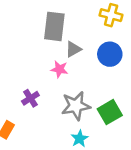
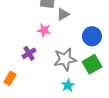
blue circle: (110, 54) -> (92, 36), moved
pink star: (59, 69) -> (44, 30), moved

